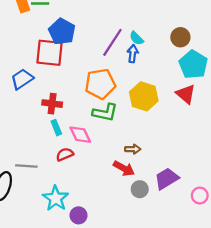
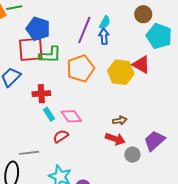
cyan semicircle: (136, 38) -> (105, 22), turned -96
red triangle: (186, 94) -> (141, 65), moved
green L-shape: (105, 113) -> (50, 55), moved

